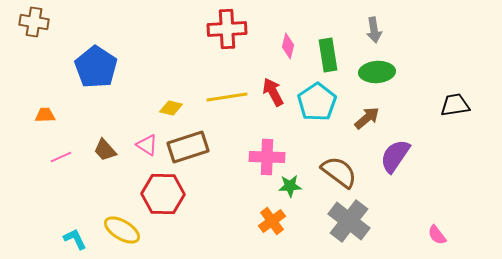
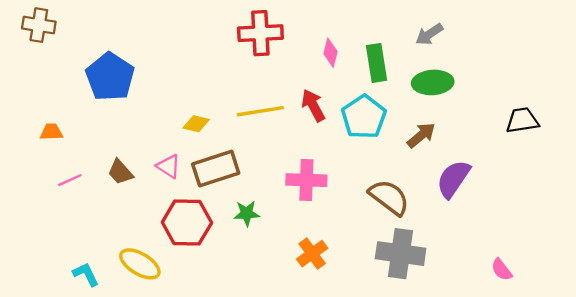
gray arrow: (374, 30) -> (429, 34), turned 65
green star: (290, 186) -> (247, 213), moved
gray cross: (349, 221) -> (401, 254), turned -30

